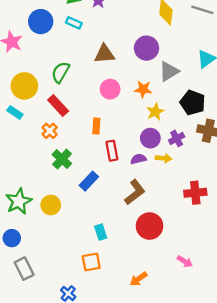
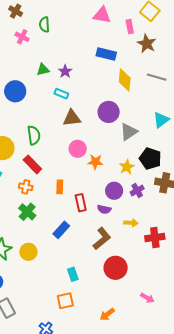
cyan rectangle: (74, 23) -> (61, 94), moved
green semicircle: (60, 72) -> (34, 135), turned 144
orange star: (143, 89) -> (95, 162), moved
yellow star: (155, 112) -> (127, 167), moved
orange rectangle: (96, 126) -> (60, 187), moved
orange cross: (50, 131) -> (26, 187), turned -32
yellow arrow: (163, 158) -> (131, 223), moved
green cross: (62, 159) -> (27, 212), moved
purple semicircle: (138, 159) -> (104, 209), turned -152

